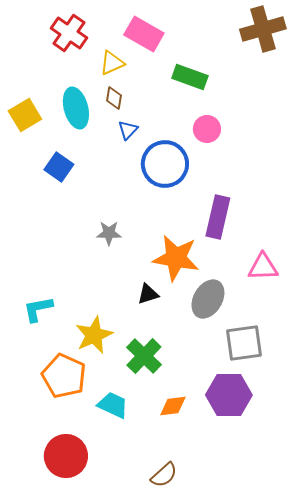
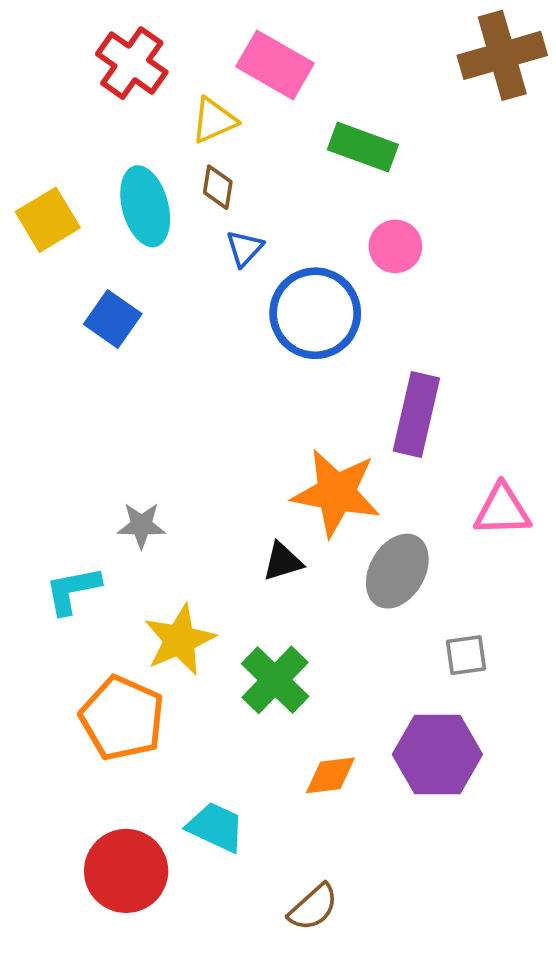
gray star: (109, 233) -> (141, 525), moved
gray square: (244, 343) -> (466, 655), size x0.6
cyan trapezoid: (113, 405) -> (216, 827), moved

